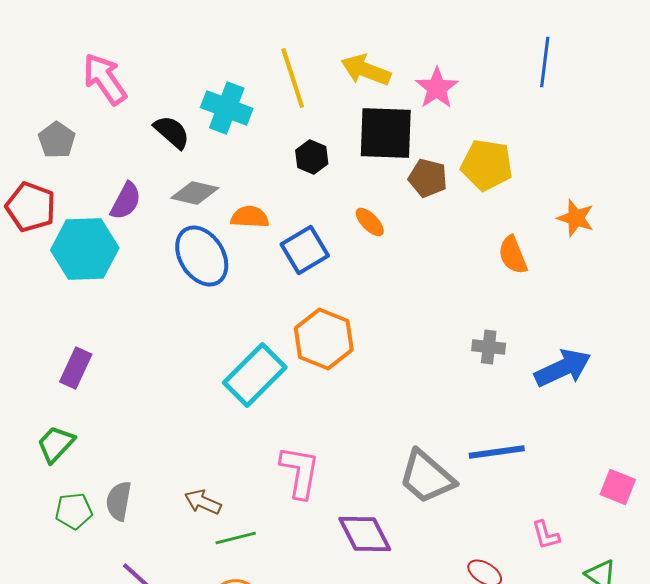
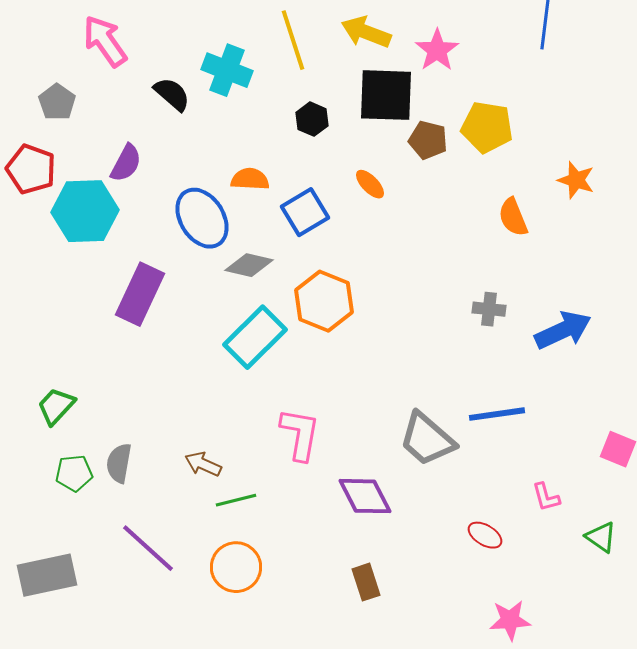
gray diamond: (195, 193) -> (249, 265), moved
purple rectangle: (76, 368) -> (140, 294), moved, size x1.5

